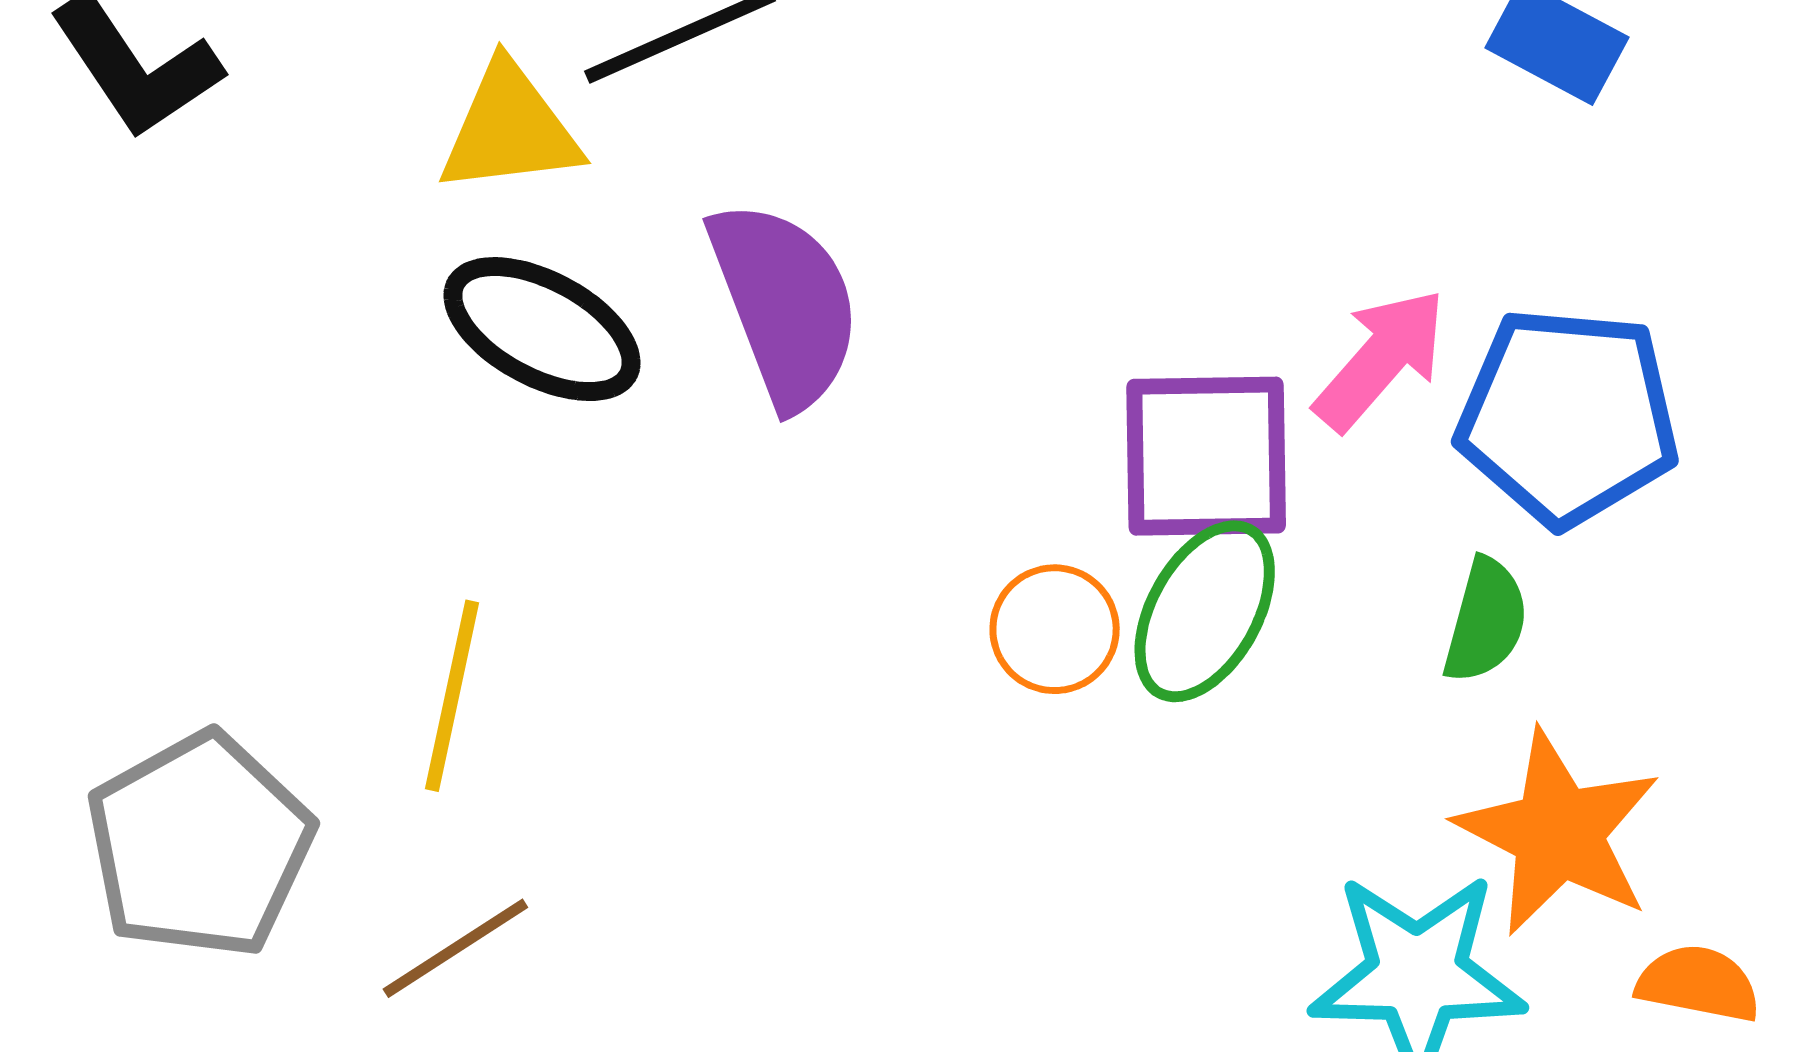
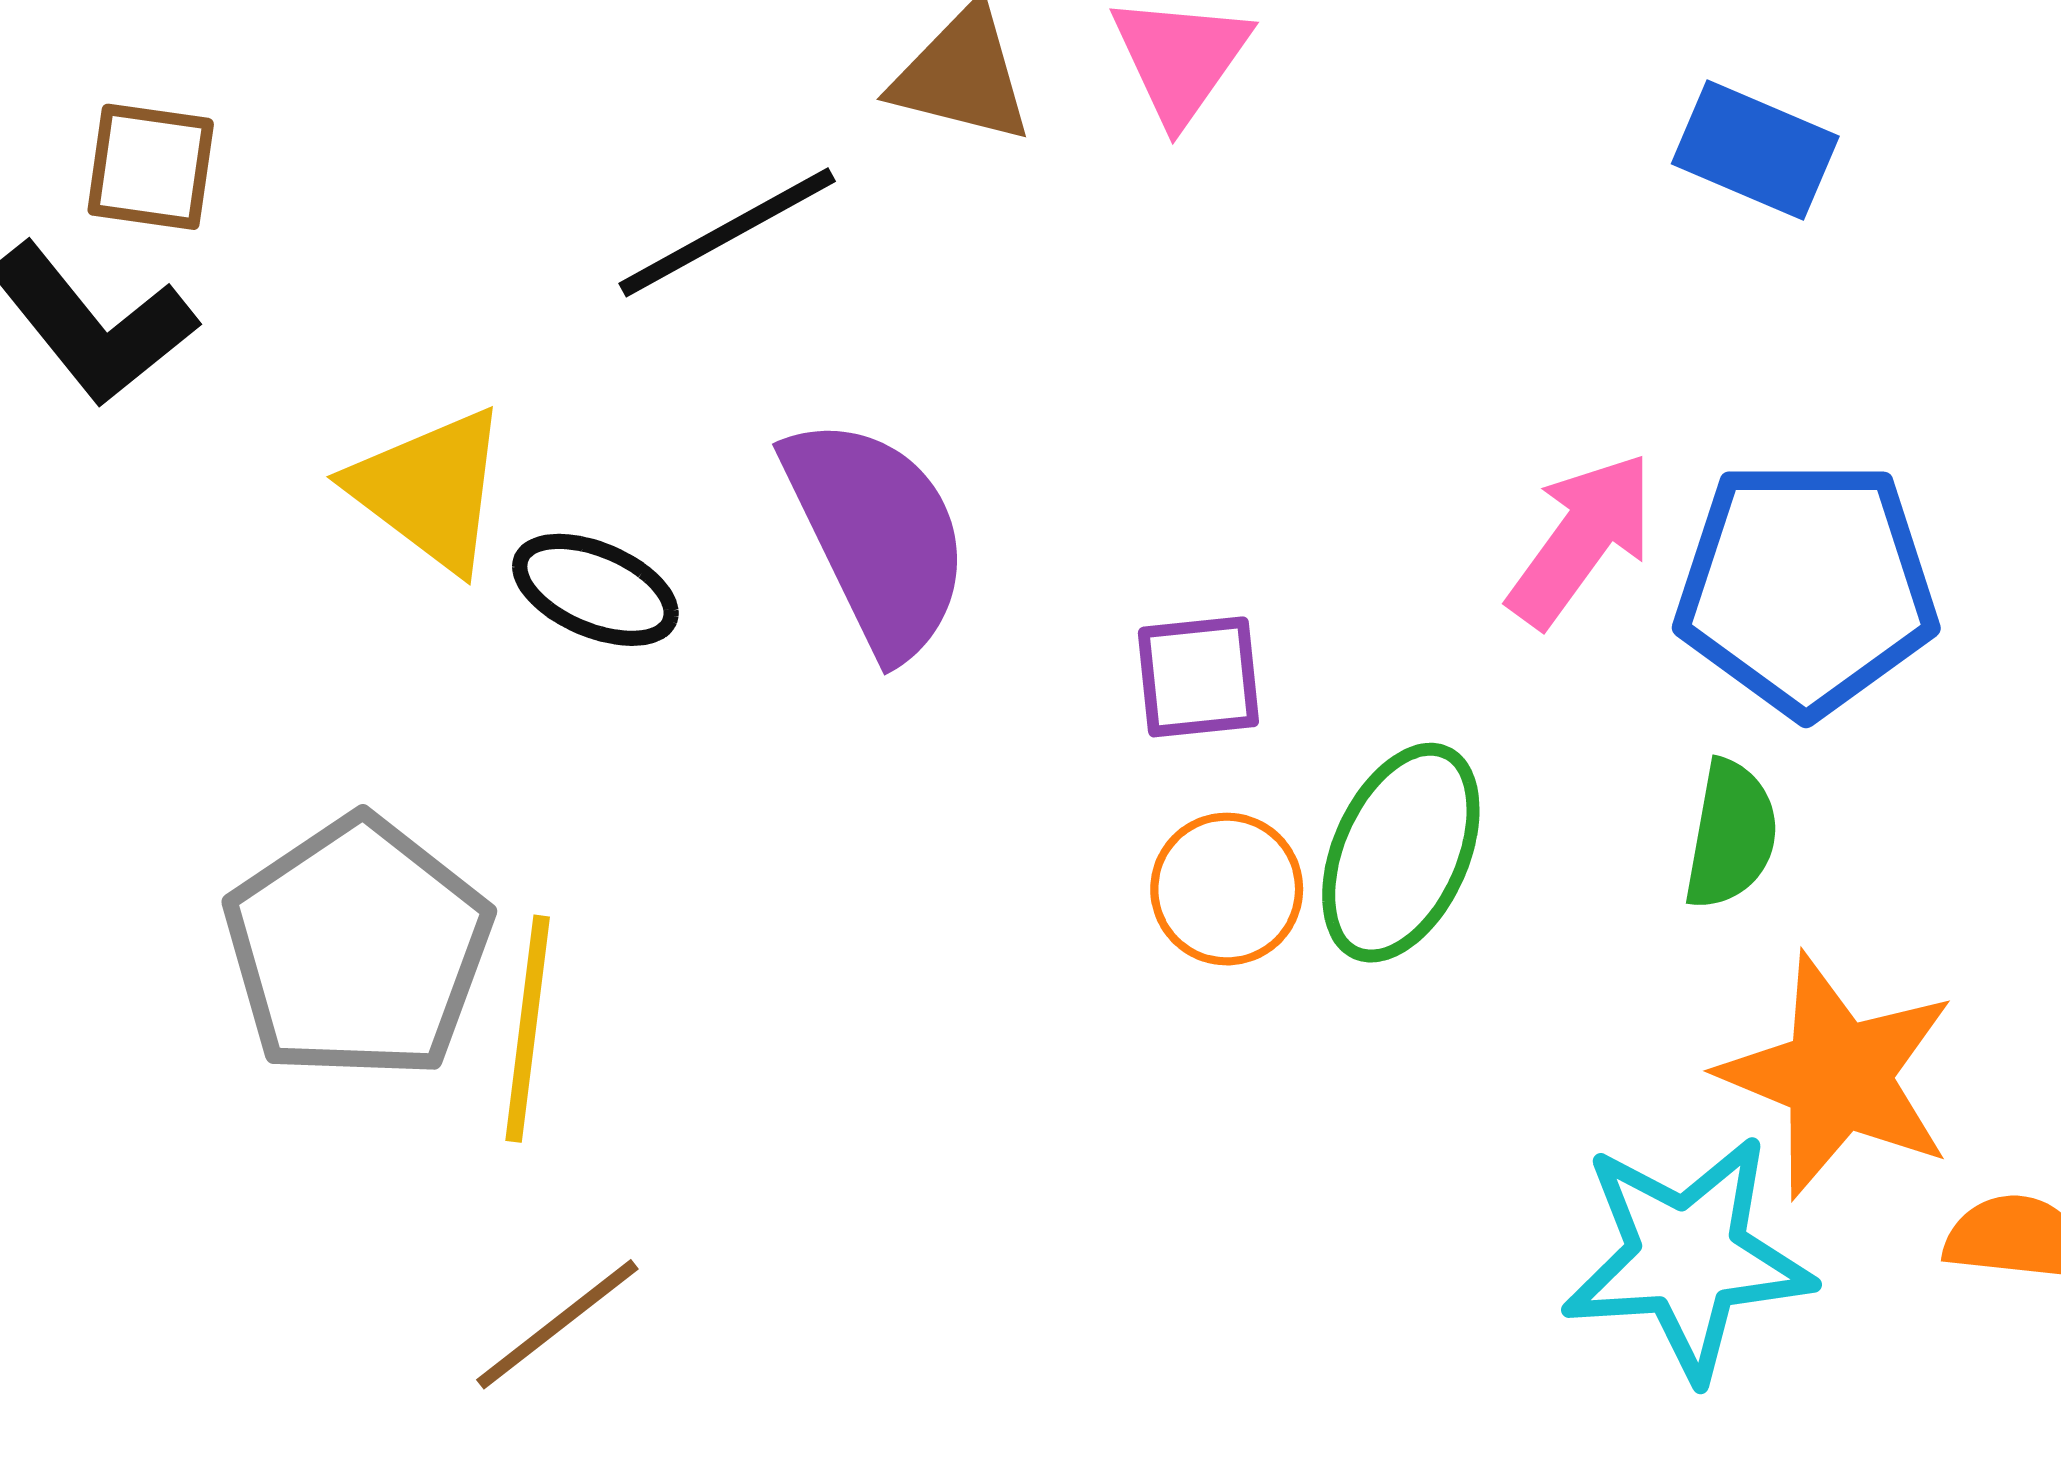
yellow triangle: (510, 129) -> (430, 489), moved, turned 49
black ellipse: (542, 329) -> (595, 590), size x0.7
purple square: (1206, 456) -> (1198, 677), moved, size x0.6
gray pentagon: (200, 845) -> (358, 948), moved

